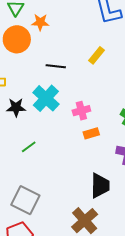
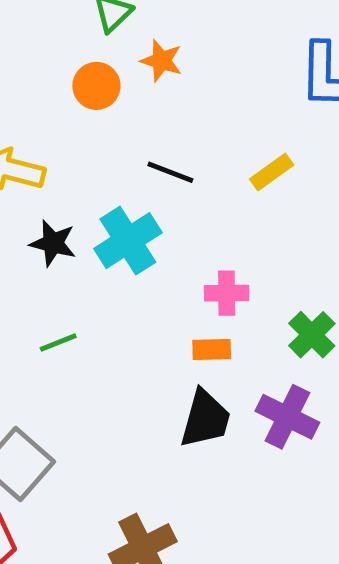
orange circle: (17, 39) -> (96, 86), size x0.7
pink cross: (81, 111) -> (227, 293), moved
black trapezoid: (100, 186) -> (205, 419), moved

